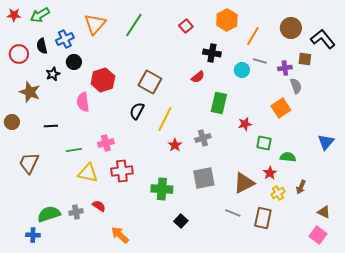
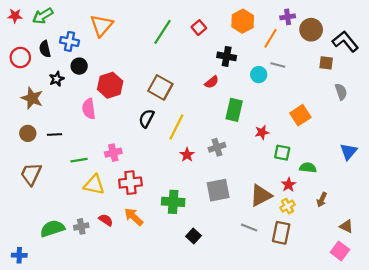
green line: (134, 25) -> (162, 32), moved
blue cross: (65, 39) -> (69, 41), turned 36
purple cross: (285, 68) -> (288, 17), moved
gray semicircle: (296, 86) -> (341, 92), moved
brown circle: (12, 122) -> (28, 133), moved
yellow cross: (278, 193) -> (288, 206), moved
blue cross: (33, 235) -> (19, 255), moved
orange arrow: (120, 235) -> (134, 217), moved

